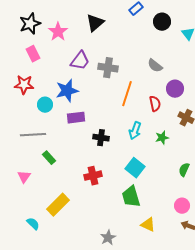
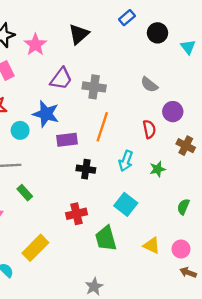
blue star: (67, 91) -> (46, 114), turned 30
orange line: (127, 94) -> (102, 127), moved
purple rectangle: (76, 118) -> (67, 140), moved
green trapezoid: (131, 197) -> (106, 238), moved
yellow triangle: (148, 225) -> (152, 245), moved

